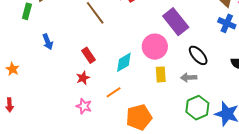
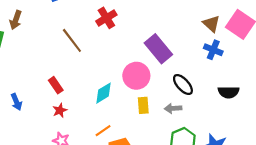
blue arrow: (48, 42) -> (16, 102), moved
red rectangle: (88, 55) -> (56, 85), moved
orange line: (114, 92) -> (103, 131), moved

